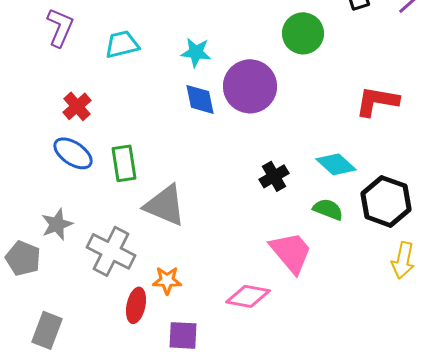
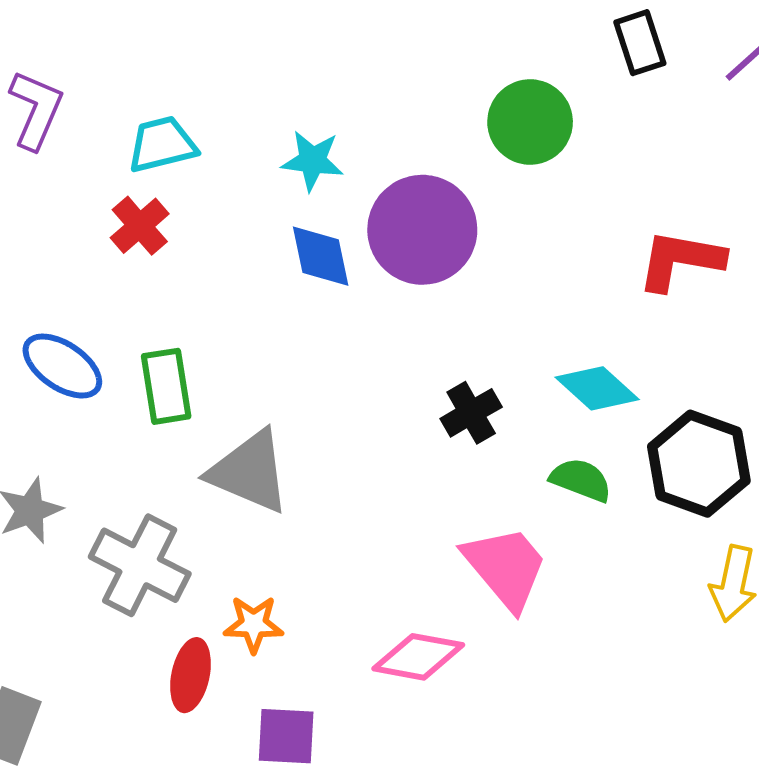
red cross: (77, 106) -> (140, 226), moved

